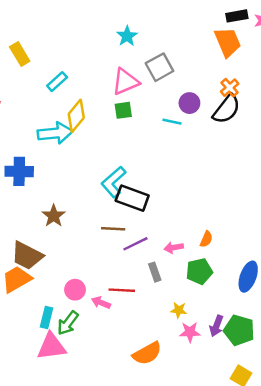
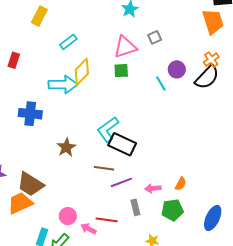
yellow rectangle: (20, 54) -> (39, 16), turned 54
gray square: (160, 67) -> (155, 37), size x0.6
cyan line: (172, 122) -> (161, 84), turned 42
brown star: (54, 216) -> (66, 147), moved

